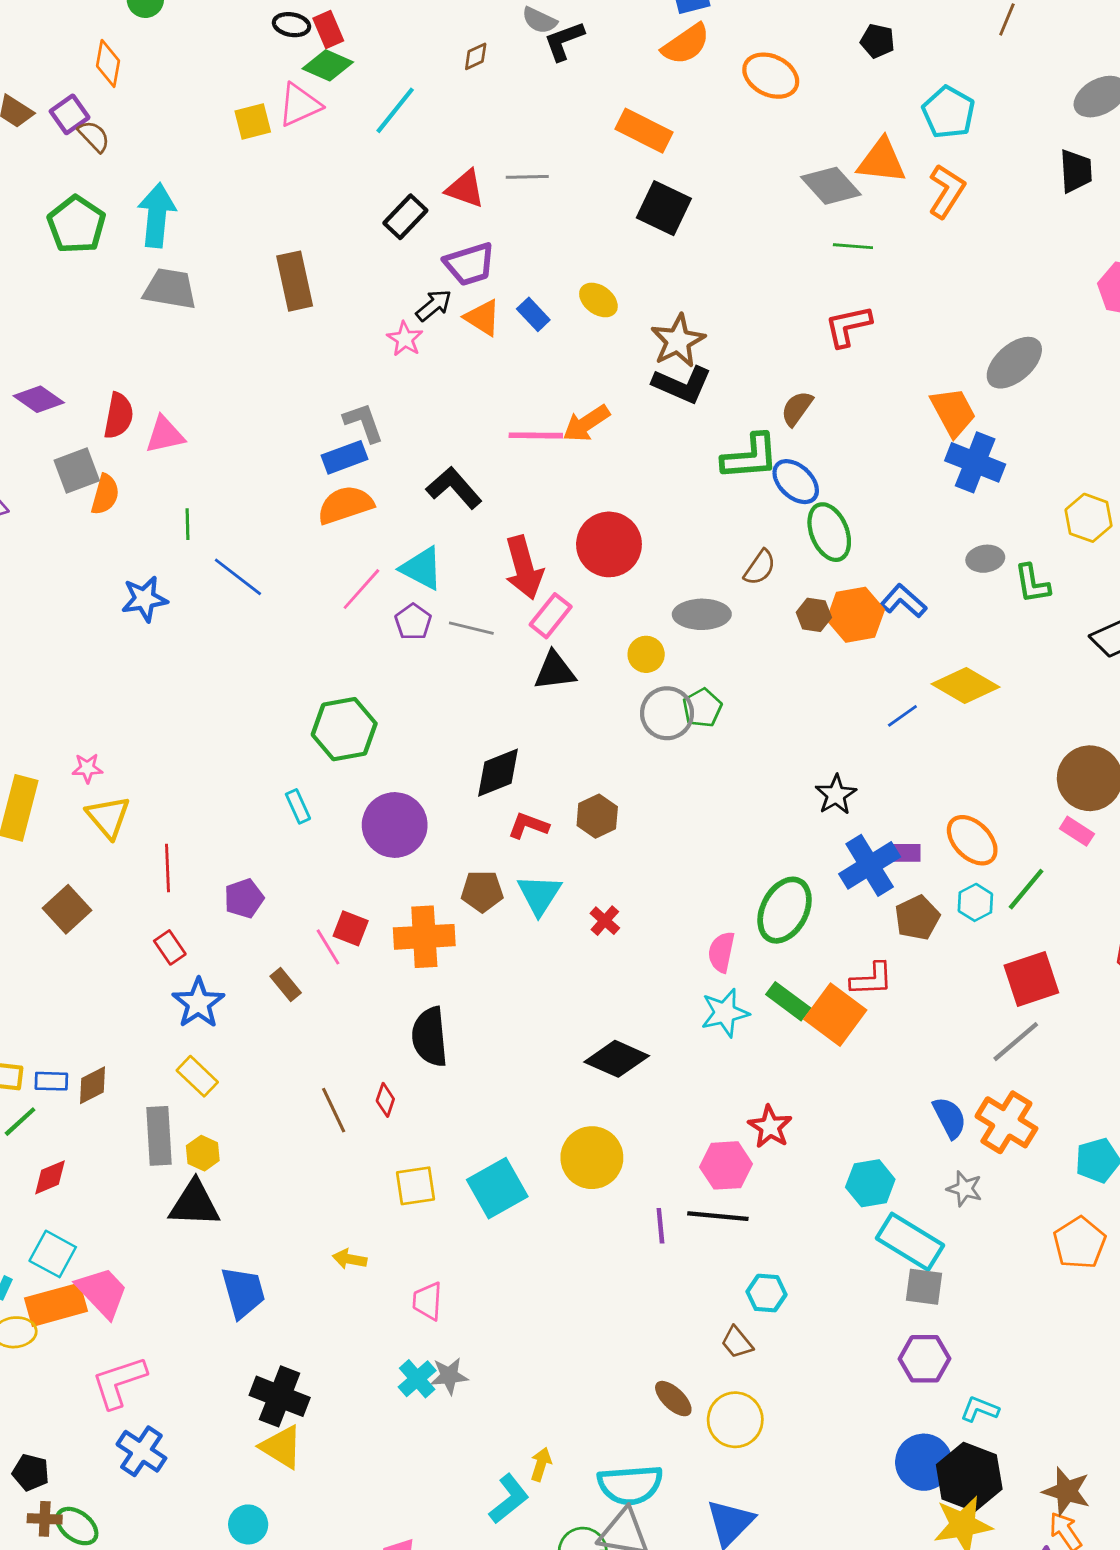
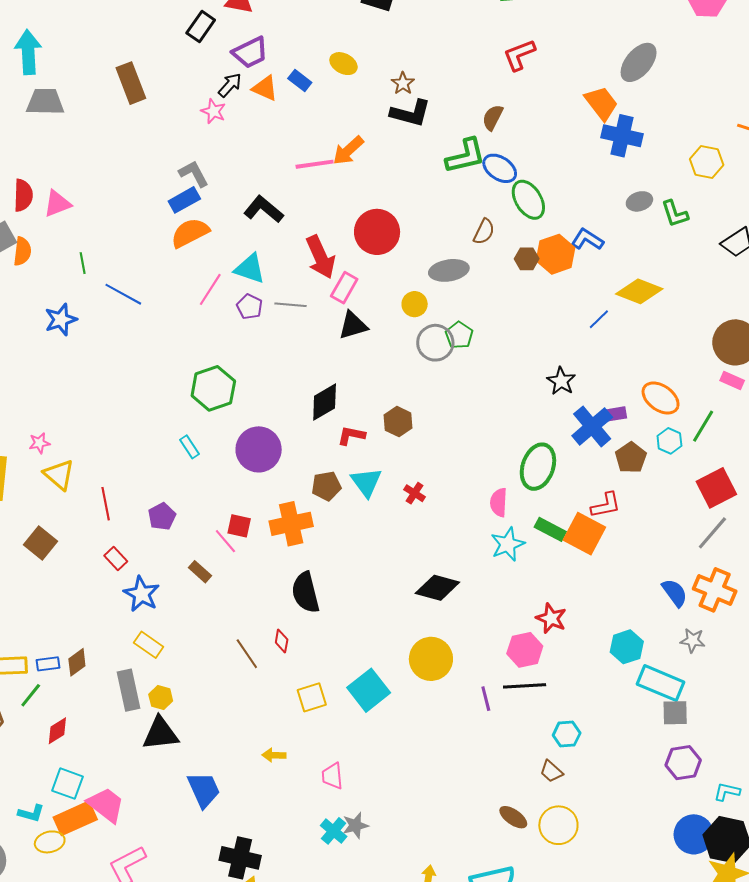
brown star: (678, 341) -> (403, 83), size x0.6

